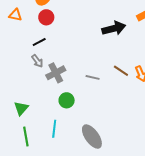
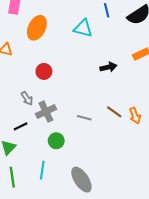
red circle: (46, 17) -> (44, 71), moved
black arrow: (114, 28) -> (108, 67), size x0.7
black line: (39, 42) -> (21, 126), moved

